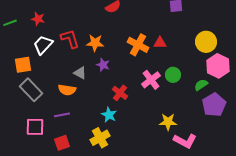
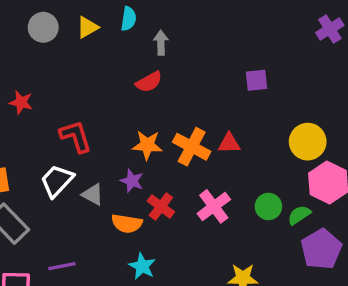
orange star: (95, 43) -> (147, 145), moved
white trapezoid: (43, 45) -> (57, 181), moved
green circle: (173, 75) -> (268, 206), moved
orange semicircle: (67, 90) -> (127, 224), moved
red cross: (120, 93) -> (161, 206), moved

